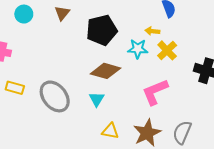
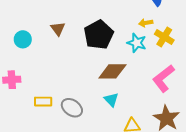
cyan star: (138, 49) -> (137, 43), turned 30
yellow rectangle: (15, 88) -> (43, 102), moved
gray ellipse: (55, 96) -> (72, 108), size x0.7

